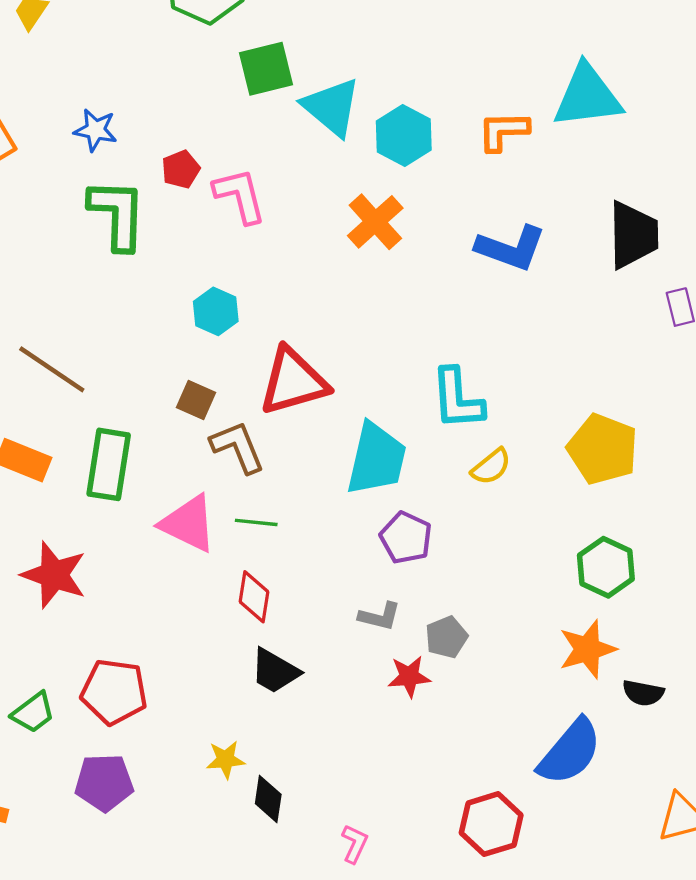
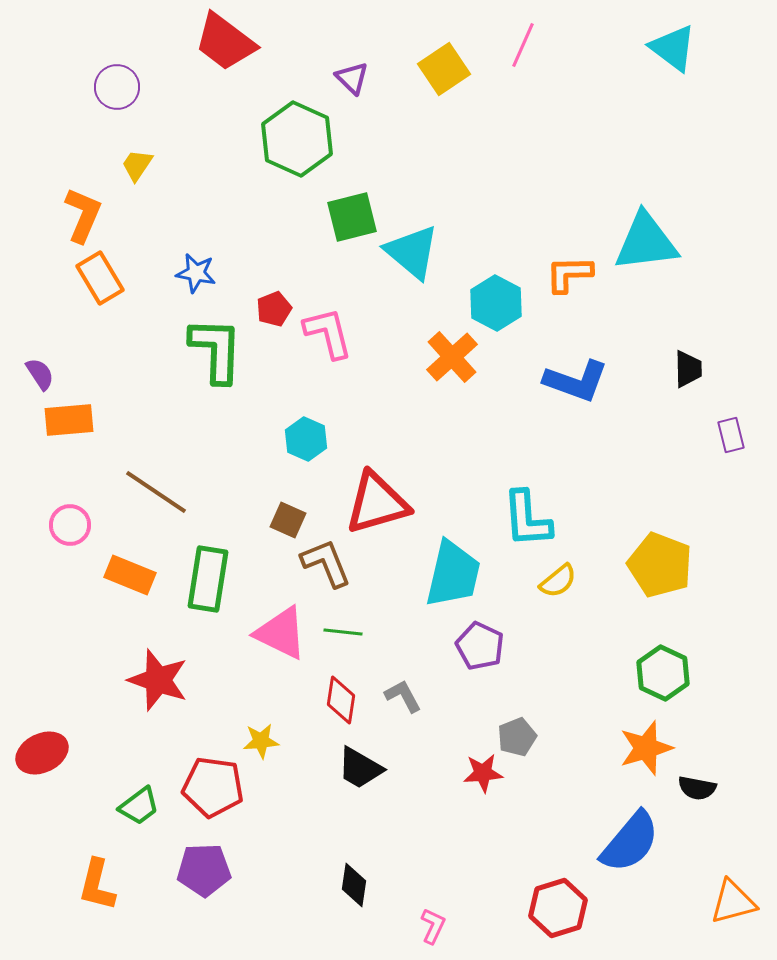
cyan hexagon: (404, 135) -> (496, 303), moved
black trapezoid: (633, 235) -> (688, 369), size x0.6
gray L-shape: (380, 616) -> (403, 696), moved, turned -132
yellow star: (226, 760) -> (261, 741), moved

